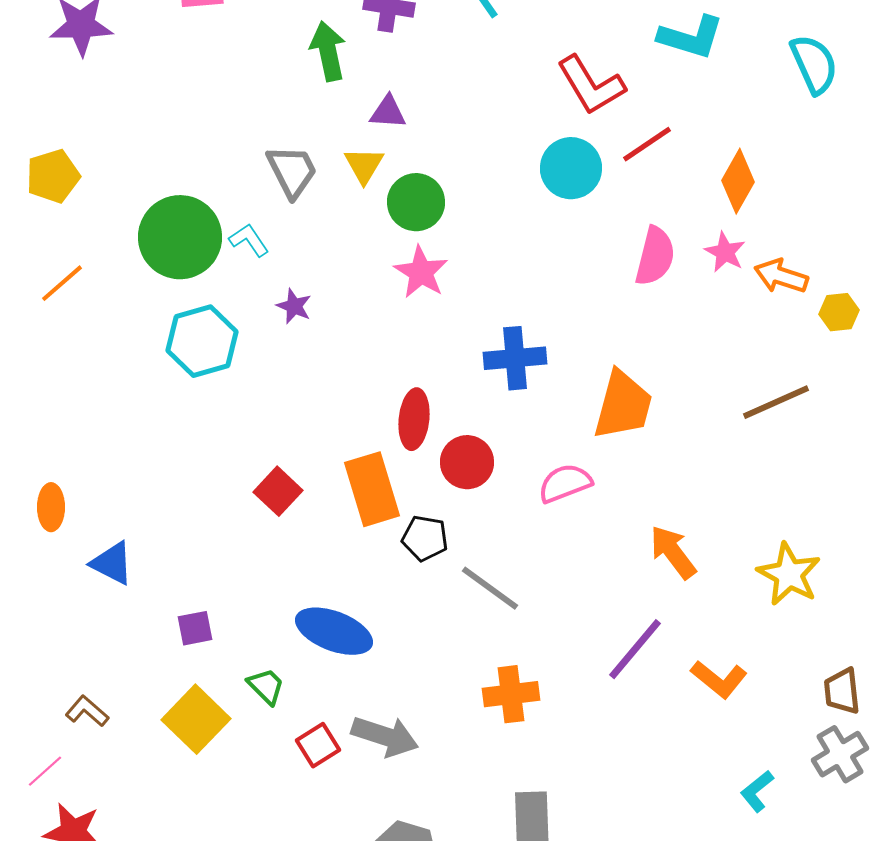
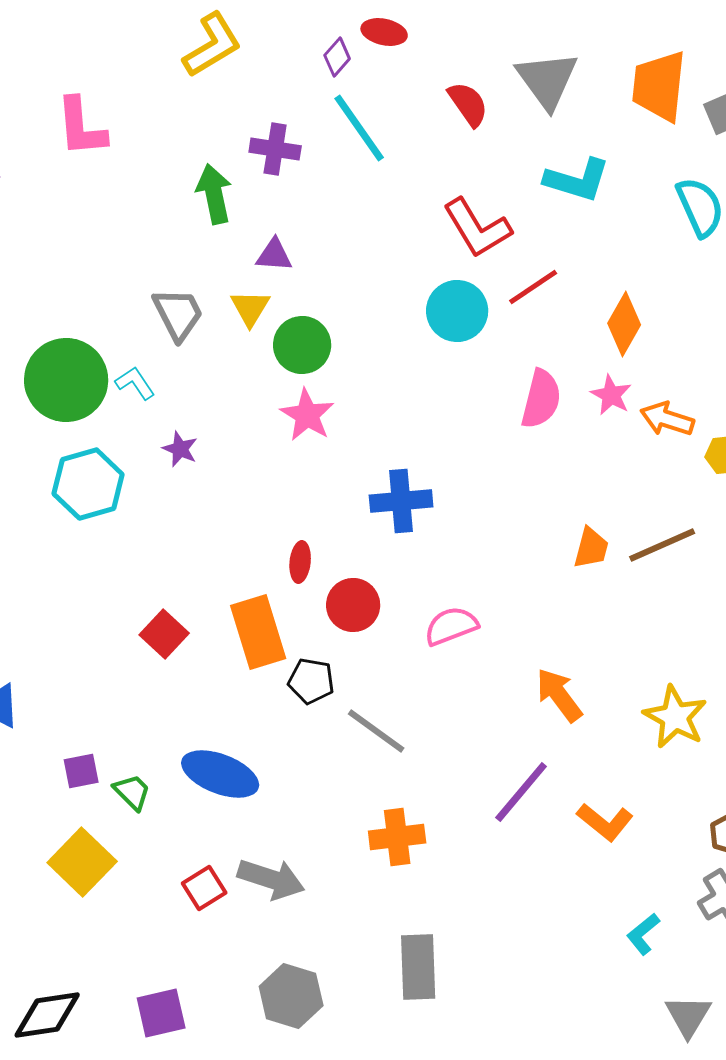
orange trapezoid: (623, 405) -> (591, 548), moved, size x0.6
red ellipse: (414, 419) -> (300, 562), size x0.7
green trapezoid: (266, 686) -> (132, 792), moved

